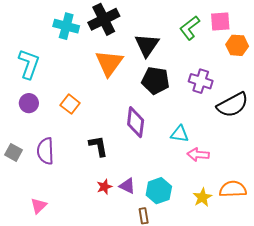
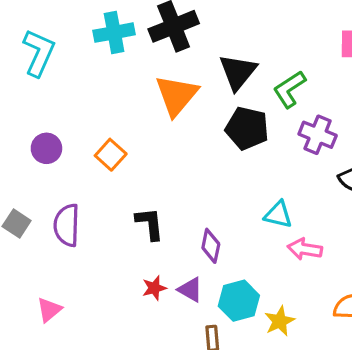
cyan cross: (66, 26) -> (114, 33), turned -30
green L-shape: (190, 28) -> (289, 89), moved
cyan L-shape: (29, 64) -> (39, 53), moved
purple diamond: (136, 122) -> (211, 246), moved, size x0.7
yellow star: (202, 197) -> (280, 321), moved

